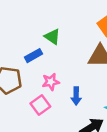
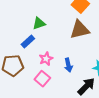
green triangle: (52, 37) -> (39, 23), turned -40

